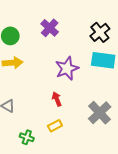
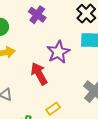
red arrow: (57, 99) -> (39, 74), moved, size x1.6

